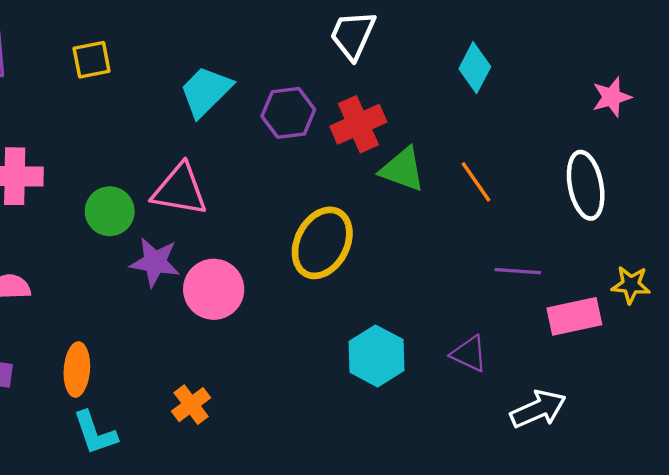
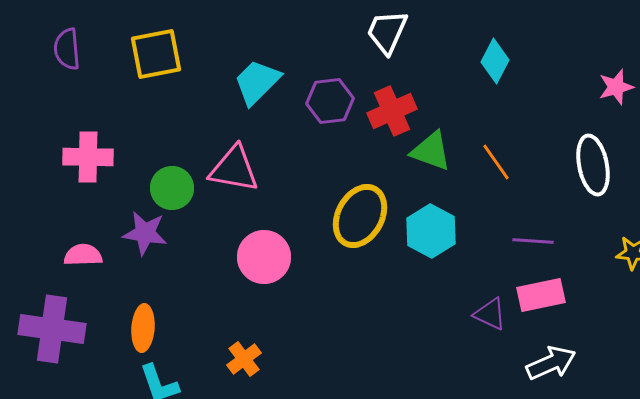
yellow square: (92, 60) -> (156, 54), size x1.5
purple star: (155, 262) -> (145, 233), moved
pink rectangle: (574, 316) -> (541, 295), moved
cyan hexagon: (376, 356) -> (431, 231), moved

